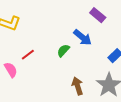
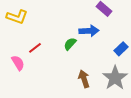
blue arrow: (83, 37) -> (89, 31), turned -42

